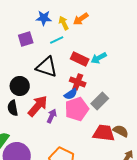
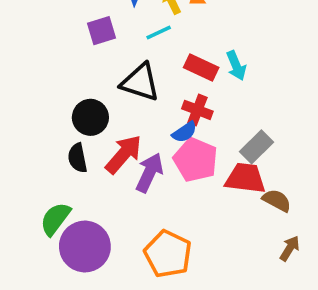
cyan arrow: (99, 58) -> (236, 66), turned -84
gray rectangle: (100, 101) -> (256, 147), moved
pink pentagon: (77, 109) -> (196, 160), turned -30
purple arrow: (52, 116) -> (149, 173), size x1.5
red trapezoid: (104, 133) -> (245, 178), moved

